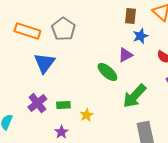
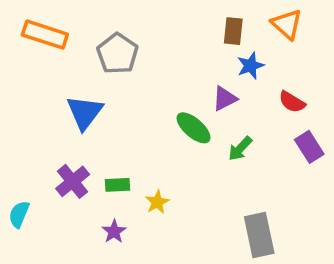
orange rectangle: (27, 31) -> (45, 35), moved
green arrow: (134, 96) -> (240, 149), moved, size x0.6

